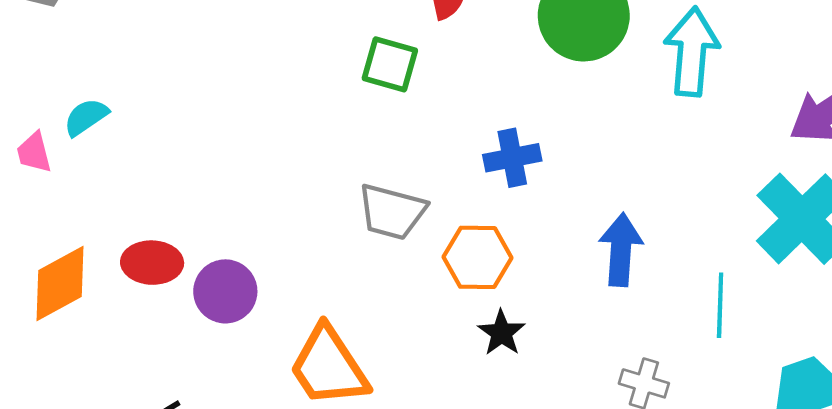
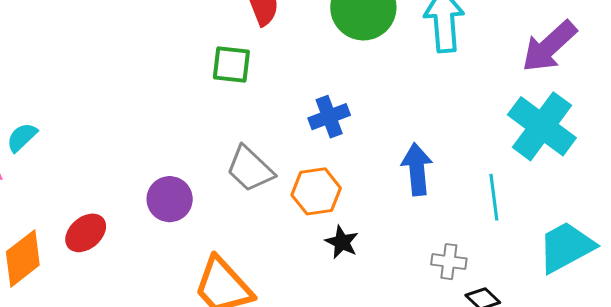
gray trapezoid: (392, 212) -> (250, 169), turned 38
red ellipse: (152, 263) -> (86, 233), turned -33
purple circle: (225, 291) -> (170, 199), moved

